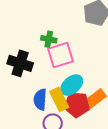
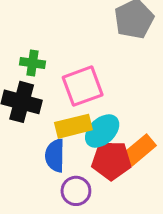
green cross: (49, 39) -> (32, 63), moved
yellow rectangle: (59, 99) -> (73, 126), moved, turned -75

